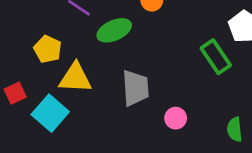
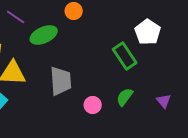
green semicircle: (235, 129) -> (125, 97), moved, turned 42

